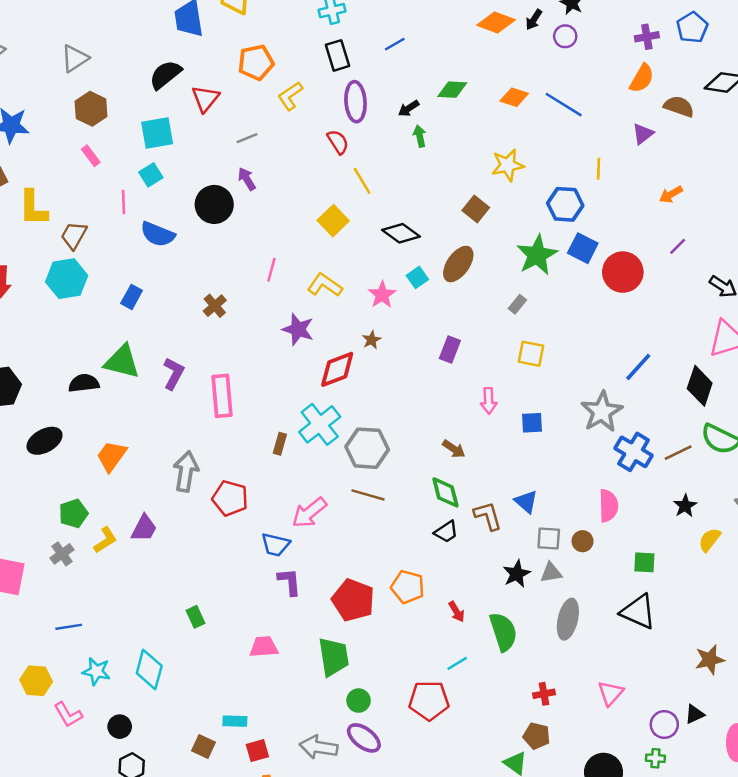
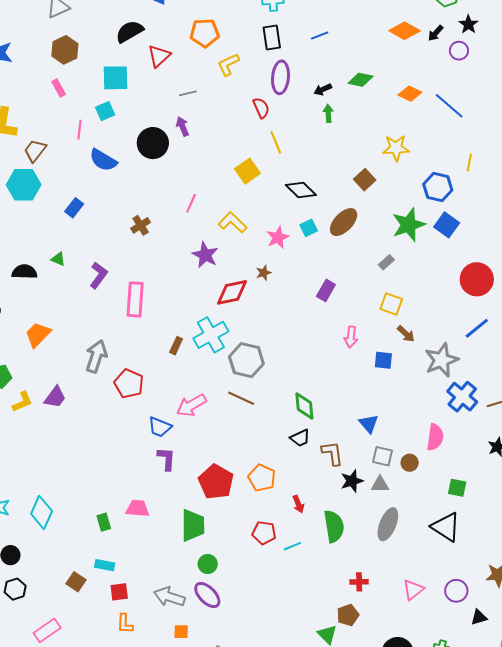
red circle: (623, 272) -> (477, 279), moved
green triangle: (122, 362) -> (58, 259), size x0.5
brown arrow: (454, 449) -> (406, 334), moved
brown L-shape: (488, 516) -> (332, 453), moved
green rectangle: (195, 617) -> (104, 522), moved
red pentagon: (429, 700) -> (264, 533), moved, size x0.7
purple circle: (664, 724) -> (456, 591), moved
brown pentagon: (537, 736) -> (348, 615), turned 30

